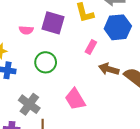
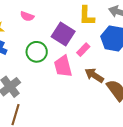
purple square: (53, 23) -> (63, 34), moved
pink trapezoid: (75, 99) -> (63, 66), moved

